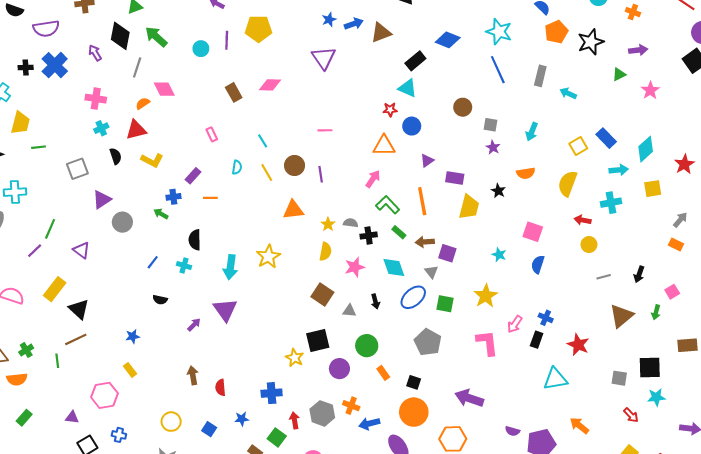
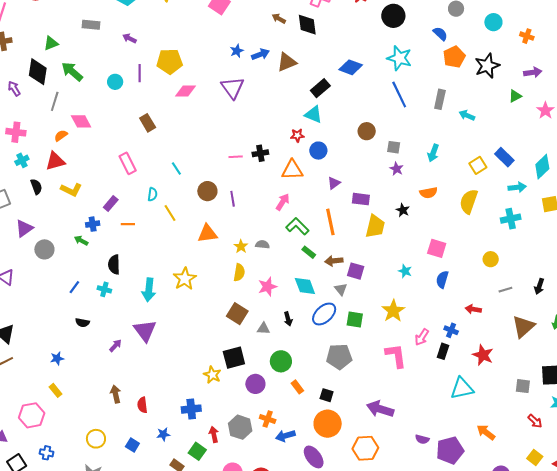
pink diamond: (270, 85) -> (186, 91), moved
pink rectangle: (212, 134) -> (128, 163), size x1.5
yellow line: (267, 172) -> (170, 213), moved
red arrow: (583, 220) -> (473, 309), moved
black cross: (369, 236) -> (260, 153), moved
gray pentagon: (428, 342) -> (339, 357), turned -30

